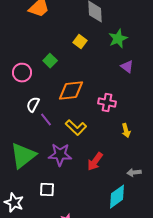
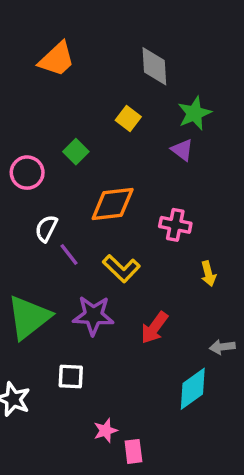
purple triangle: (127, 67) -> (182, 150), moved

